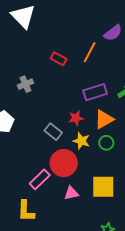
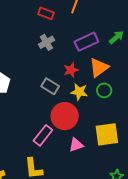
gray cross: (26, 84) -> (46, 42), moved

